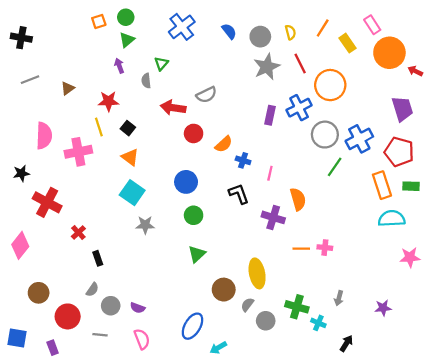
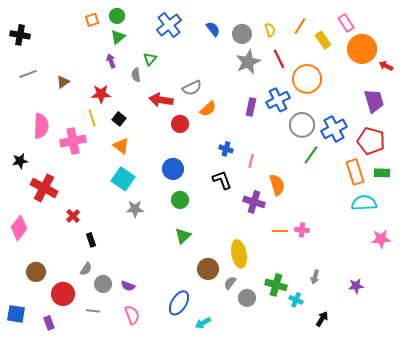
orange semicircle: (224, 144) -> (208, 109), moved

